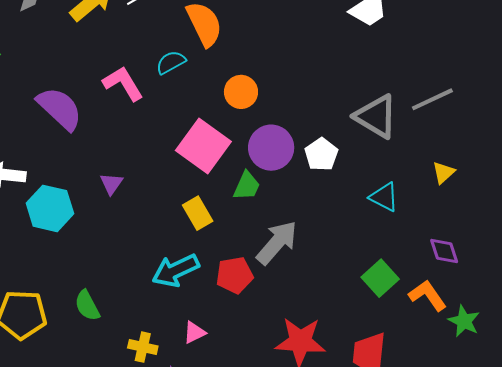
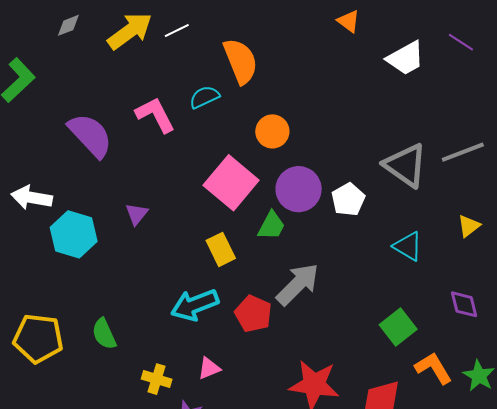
red pentagon: (235, 275) -> (253, 314), turned 30
orange L-shape: (428, 295) -> (433, 368), moved

